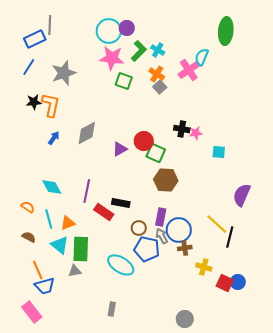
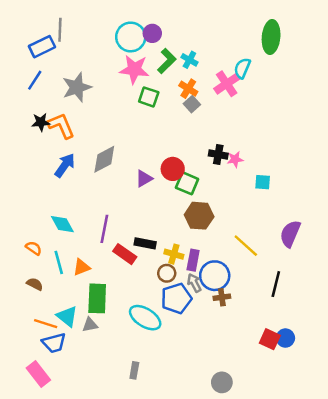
orange L-shape: (51, 105) -> (61, 126), turned -35
blue arrow: (54, 138) -> (65, 165), size x1.5
yellow line: (217, 224) -> (246, 246), moved
cyan triangle: (60, 245) -> (67, 316), moved
blue pentagon: (147, 249) -> (176, 298), turned -30
yellow cross: (204, 267) -> (174, 254), moved
orange line: (38, 270) -> (46, 324), turned -48

